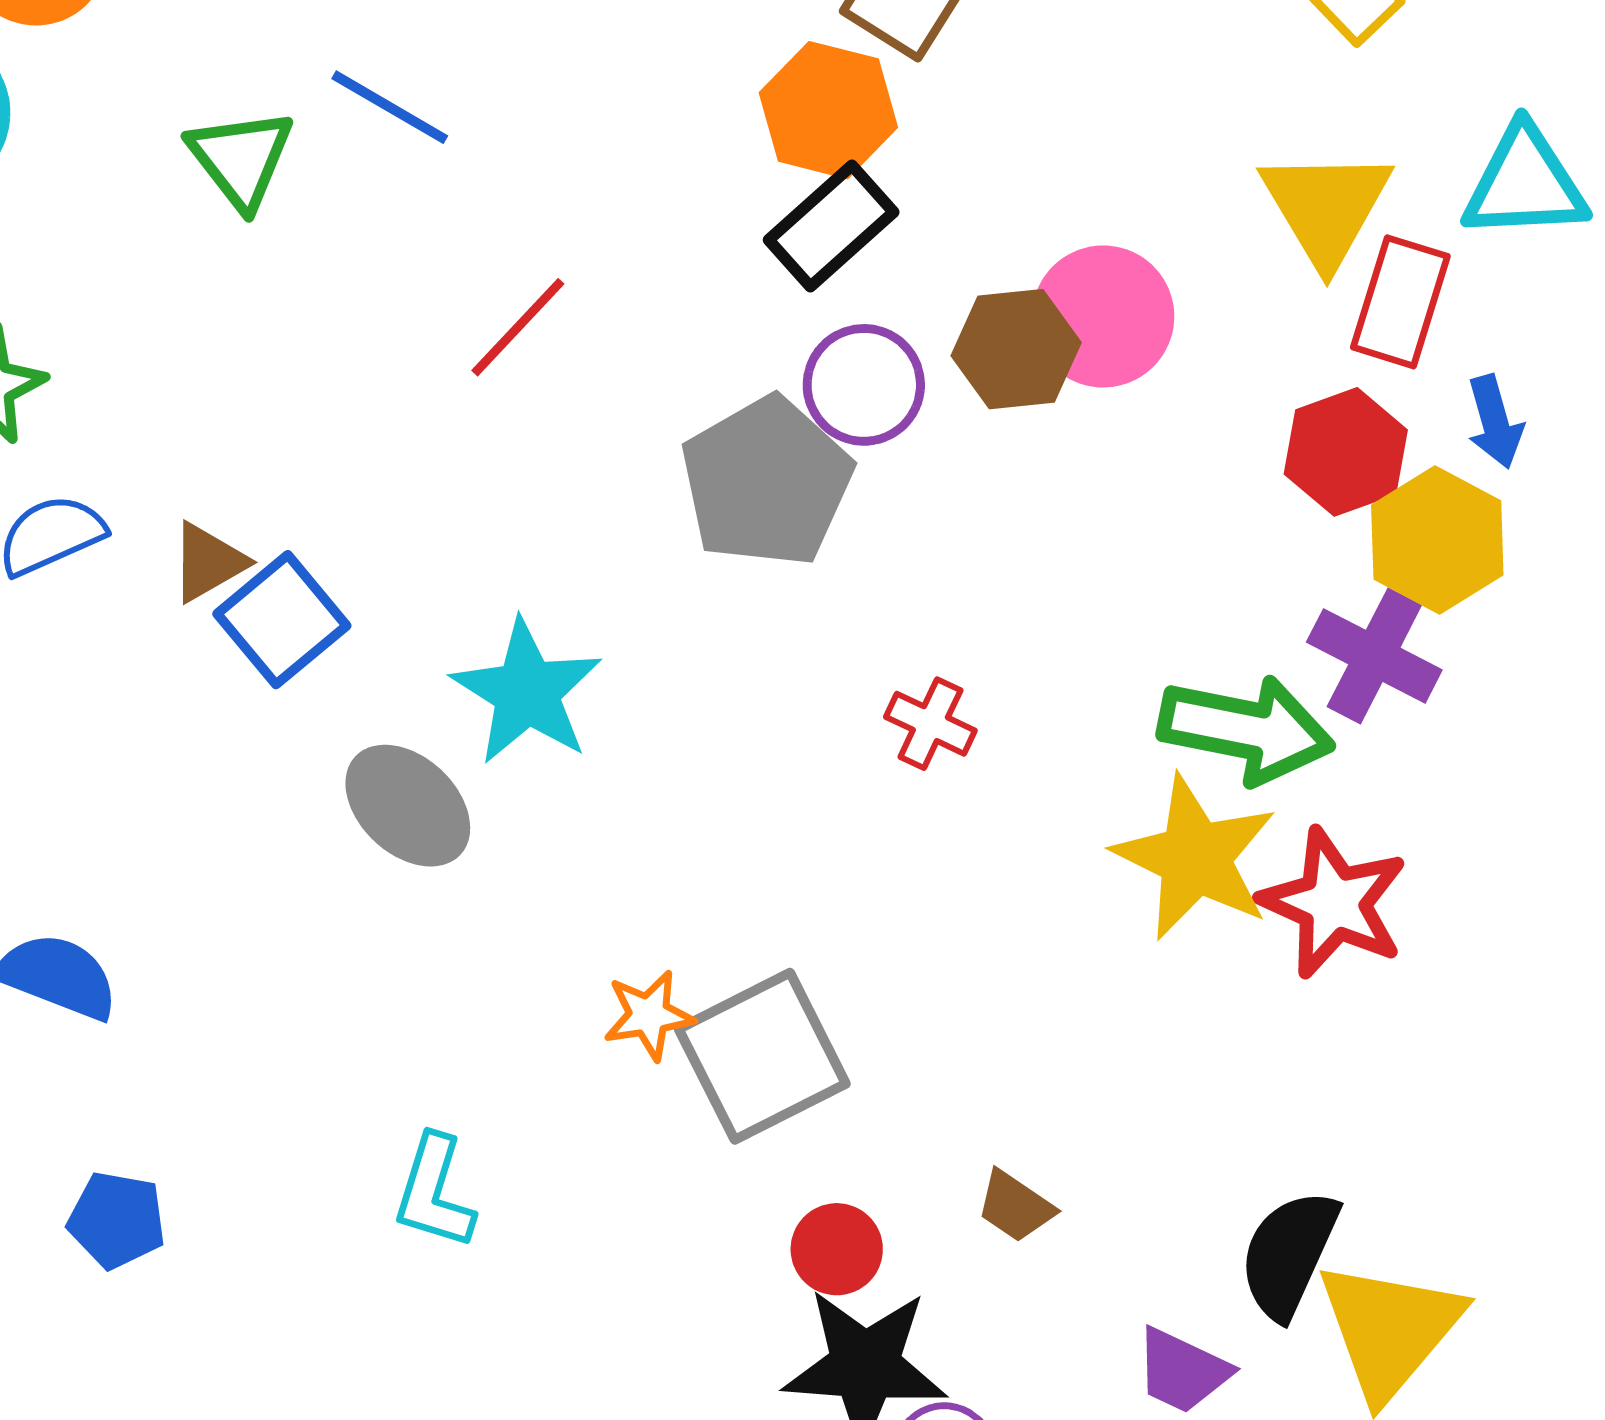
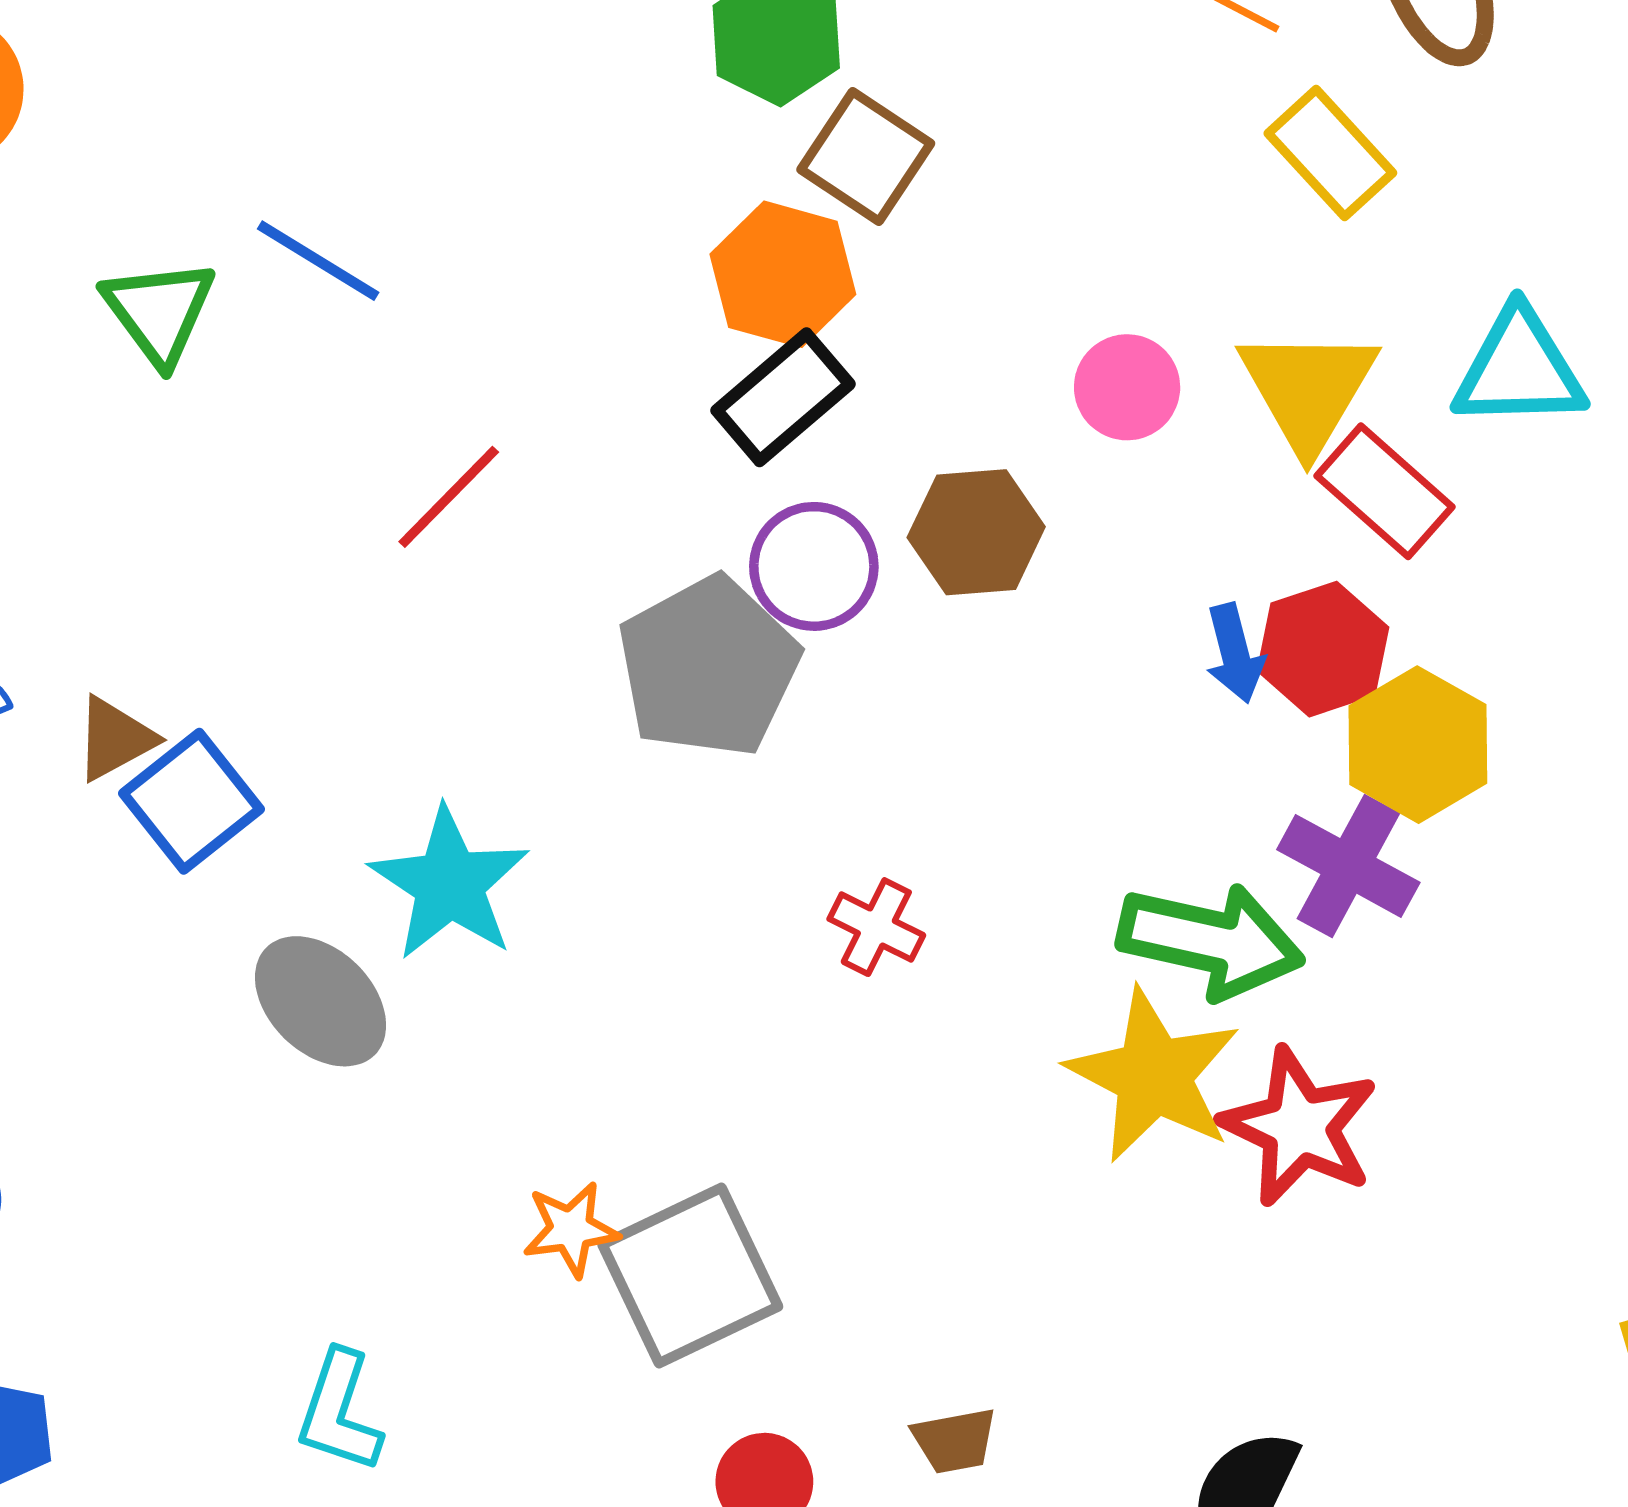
red rectangle: (1400, 302) -> (1385, 491), turned -67
pink circle: (1103, 316) -> (1127, 387), moved, size x0.7
blue arrow: (1495, 422) -> (1235, 653), moved
brown trapezoid: (1015, 1206) -> (955, 1441), turned -46

